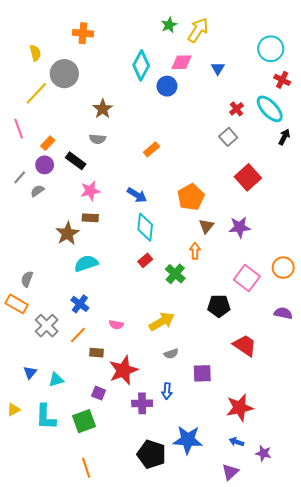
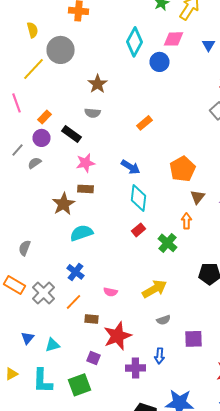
orange rectangle: (17, 304) -> (14, 285), moved

